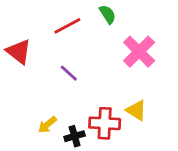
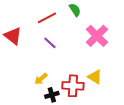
purple line: (69, 73) -> (50, 43), moved
yellow arrow: (47, 125) -> (41, 79), moved

